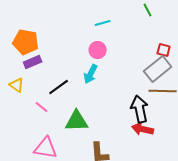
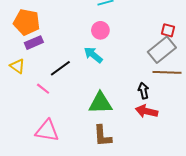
cyan arrow: (91, 74) -> (93, 55), turned 102
black arrow: (140, 109) -> (143, 91), size x0.6
green triangle: (77, 121) -> (100, 103), moved

